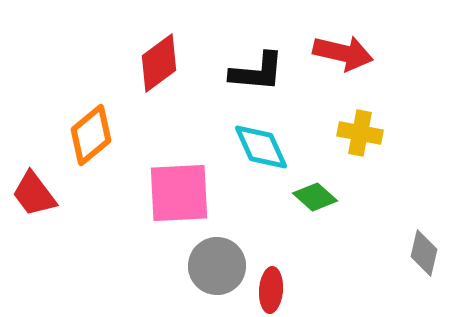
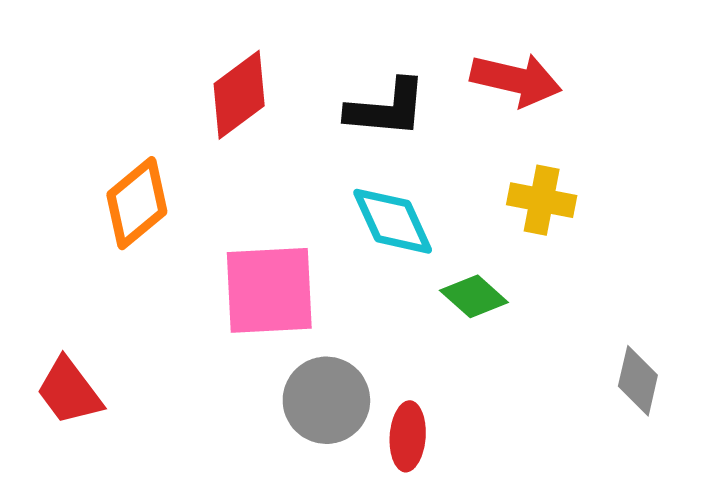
red trapezoid: (34, 194) -> (69, 391), moved

